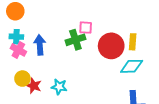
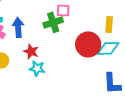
red circle: (111, 46) -> (88, 44), moved
red star: (34, 86) -> (31, 51), moved

